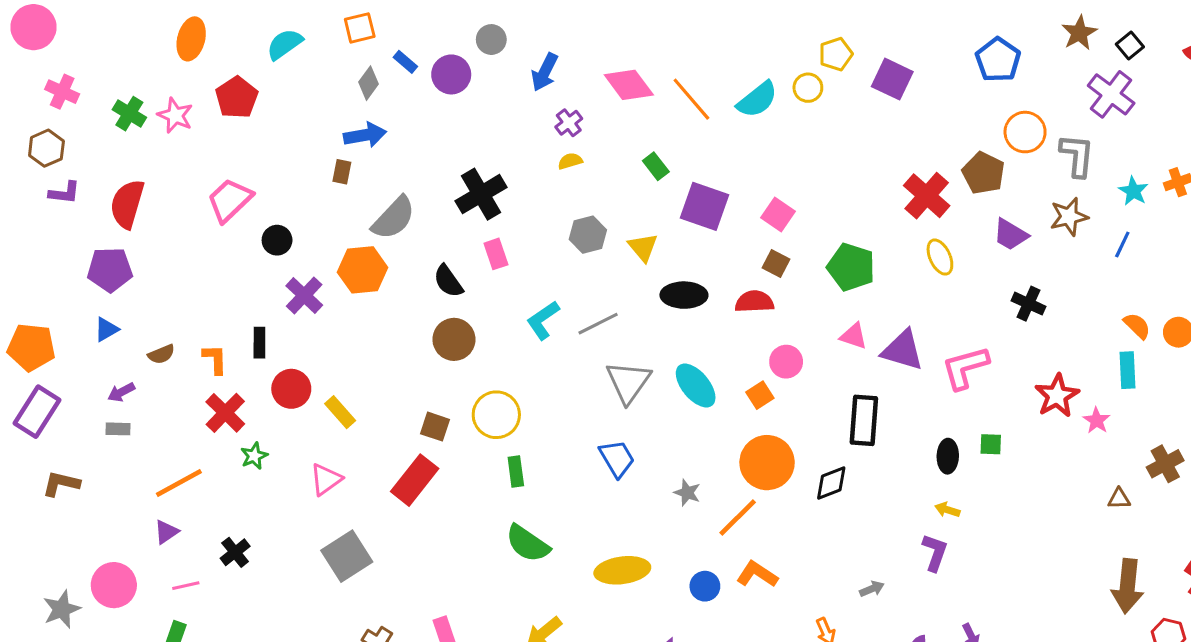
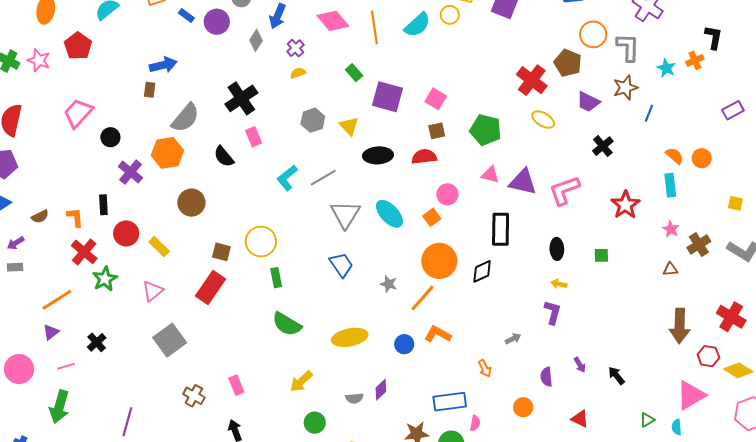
gray diamond: (368, 83) -> (256, 40), moved
orange line: (691, 99) -> (374, 27), turned 36
blue line: (1122, 245) -> (649, 113), moved
yellow ellipse: (940, 257) -> (543, 120), turned -30
brown square: (776, 264) -> (437, 131), turned -36
black cross: (1028, 304) -> (603, 146), turned 30
brown circle: (454, 339) -> (191, 203), moved
pink star: (1097, 420) -> (671, 229), moved
green square: (991, 444) -> (601, 255), moved
green star: (254, 456) -> (105, 279), size x1.4

